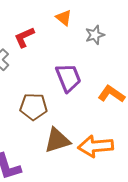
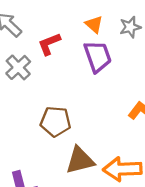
gray star: (95, 35) -> (130, 27), moved
purple trapezoid: (68, 78) -> (98, 56), moved

